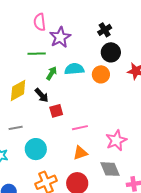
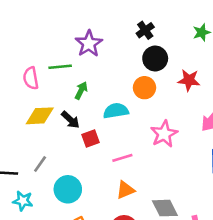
pink semicircle: (40, 22) -> (31, 78), moved
cyan semicircle: (74, 69) -> (116, 111), moved
yellow diamond: (18, 90) -> (40, 116), turned 30
gray line: (16, 128) -> (40, 164), turned -40
pink star: (116, 140) -> (164, 134), moved

